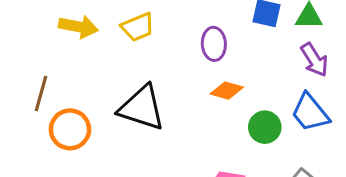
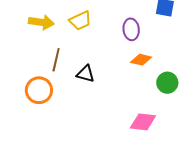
brown line: (41, 94) -> (56, 60), moved
black triangle: (142, 108) -> (86, 74), size x0.6

